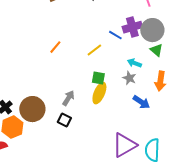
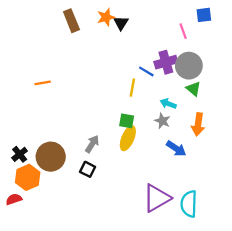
orange line: (55, 47) -> (43, 83), moved, turned 40
yellow line: (94, 50) -> (132, 88), moved, turned -42

